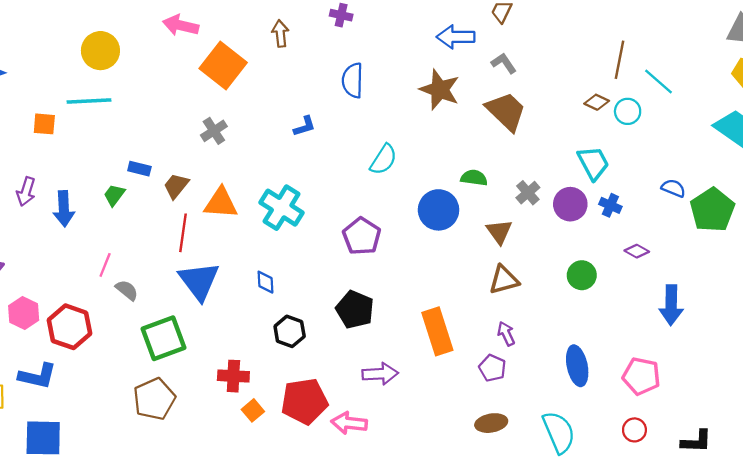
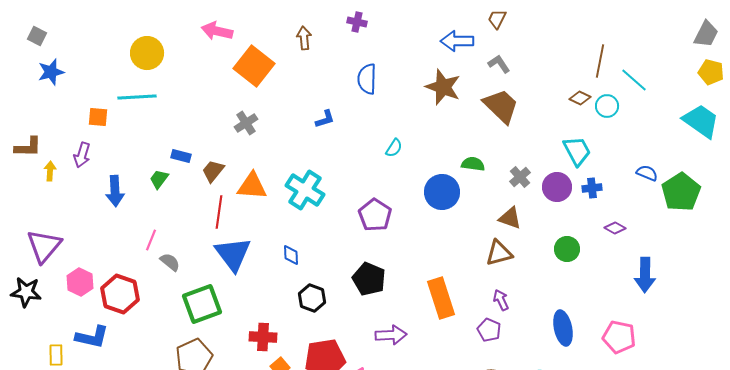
cyan semicircle: (384, 159) -> (394, 148), size x0.7
purple arrow: (26, 192) -> (82, 155), moved
blue cross: (610, 205) -> (592, 188), turned -30
brown triangle: (499, 232) -> (510, 218), moved, turned -35

